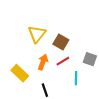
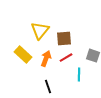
brown square: (61, 42) -> (64, 39), turned -35
yellow rectangle: (20, 73) -> (23, 55), moved

